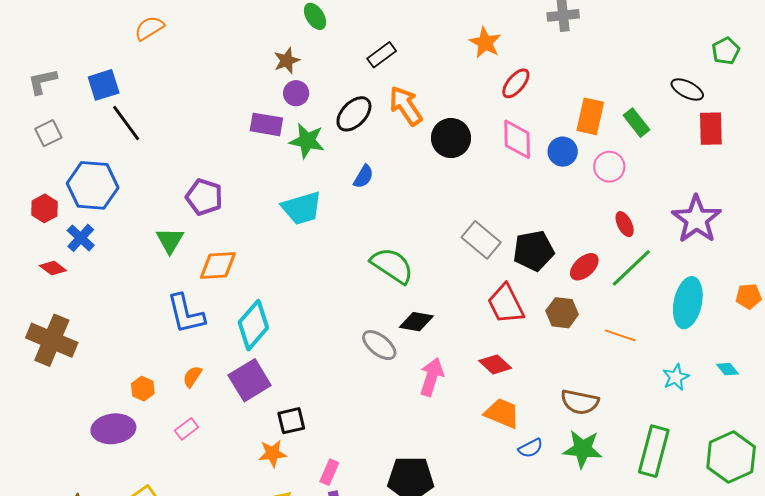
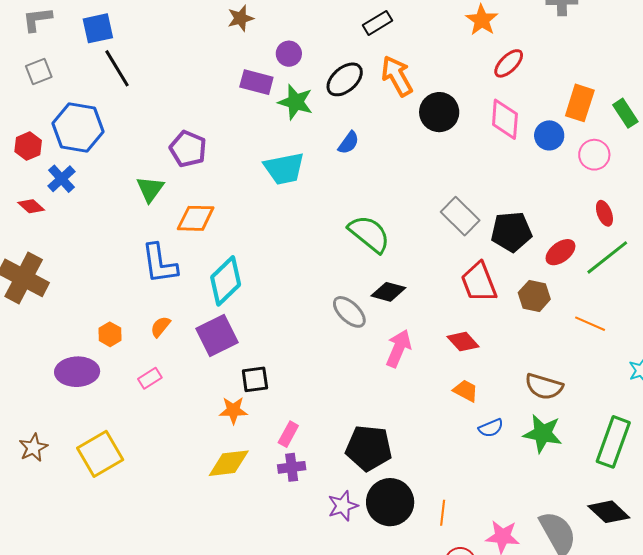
brown star: (287, 61) -> (241, 18), moved
orange trapezoid: (502, 413) -> (466, 391), size x0.7

